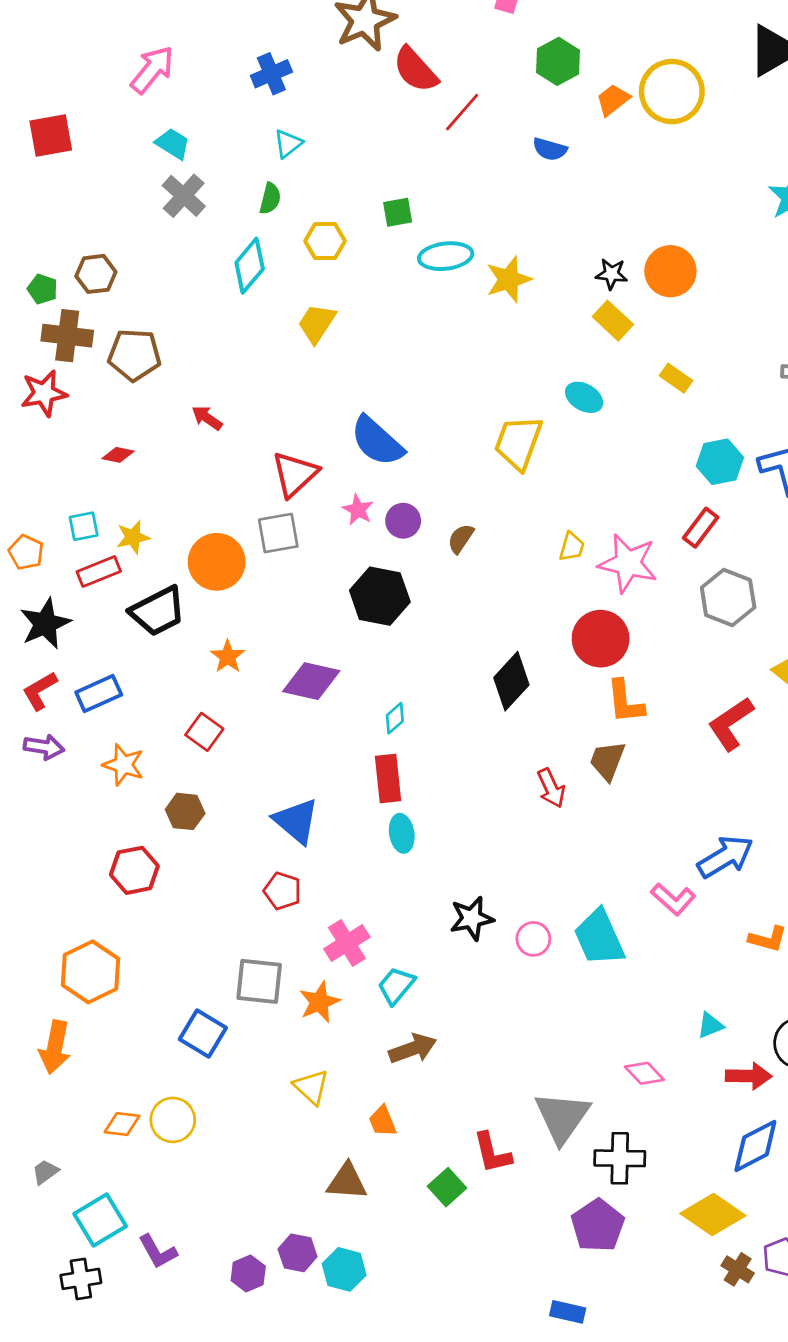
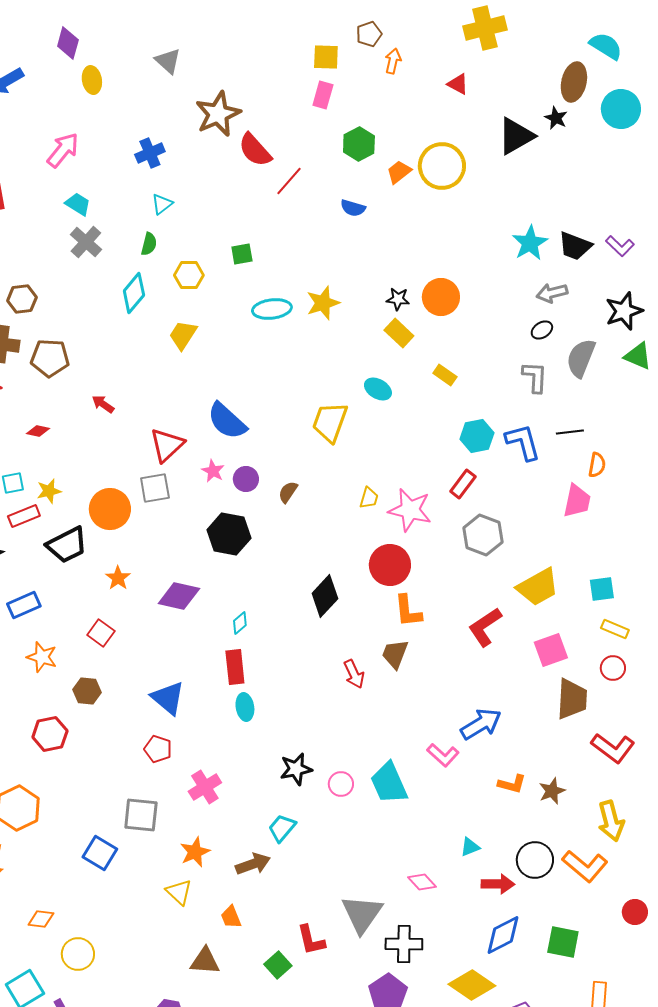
cyan ellipse: (446, 256) -> (272, 309), moved
cyan trapezoid: (396, 986) -> (282, 828), moved
orange star: (319, 1002) -> (195, 852), moved
yellow circle: (173, 1120) -> (78, 954), moved

